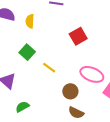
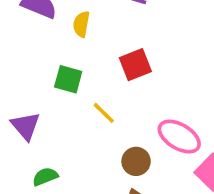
red square: (78, 36) -> (135, 65), moved
green square: (27, 52) -> (68, 79), turned -35

